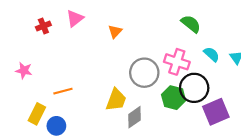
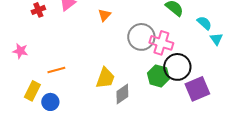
cyan semicircle: (212, 54) -> (204, 23), moved
gray circle: (144, 73) -> (141, 37), moved

